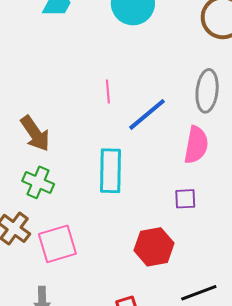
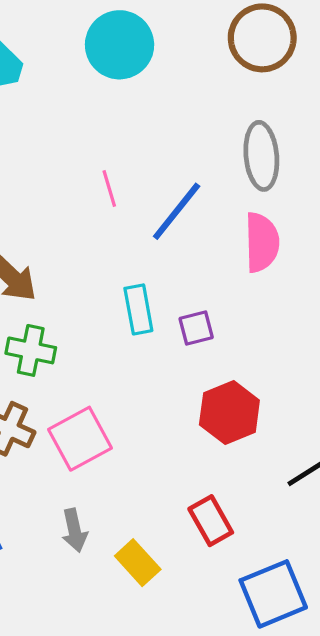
cyan rectangle: (111, 171) -> (138, 309), size x0.7
purple square: (185, 199) -> (196, 328), moved

